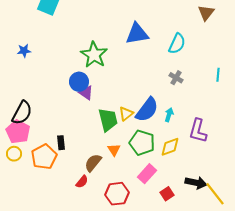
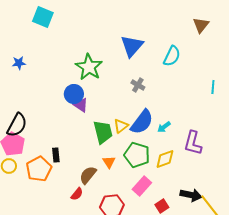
blue triangle: (137, 34) -> (132, 46), turned -40
gray cross: (176, 78) -> (138, 85), moved
cyan arrow: (169, 115) -> (164, 127), turned -144

